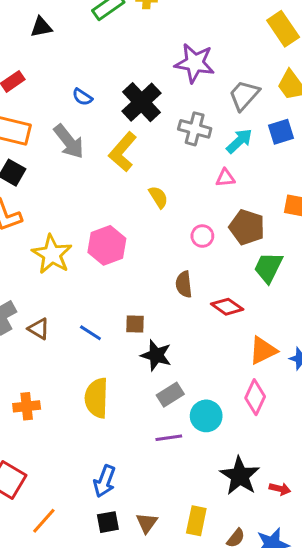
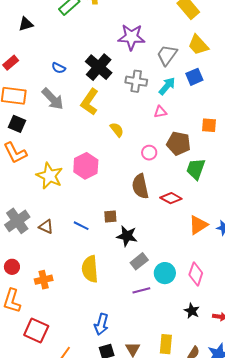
brown semicircle: (184, 284) -> (140, 186), size x1.4
pink diamond: (255, 397) -> (196, 274), moved
black star: (240, 476) -> (192, 311), size x0.6

